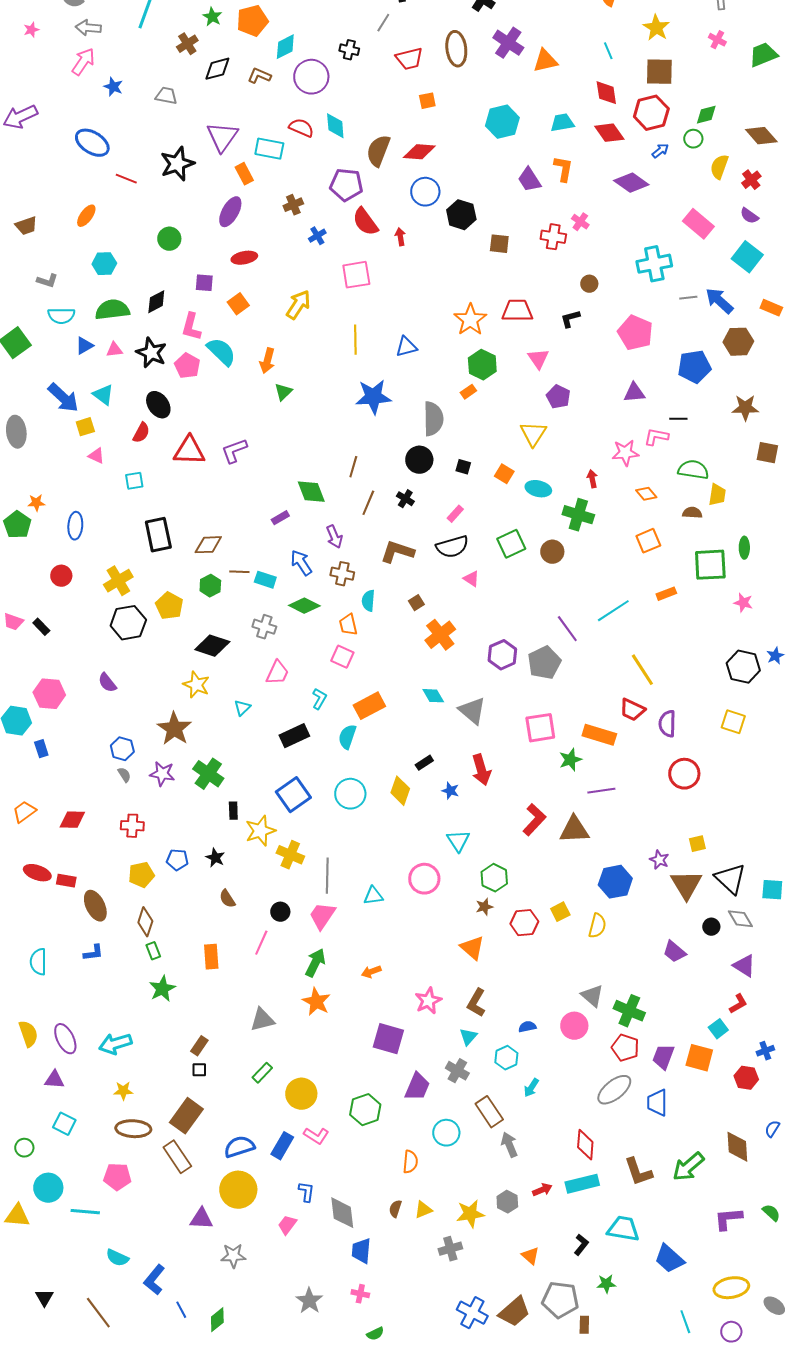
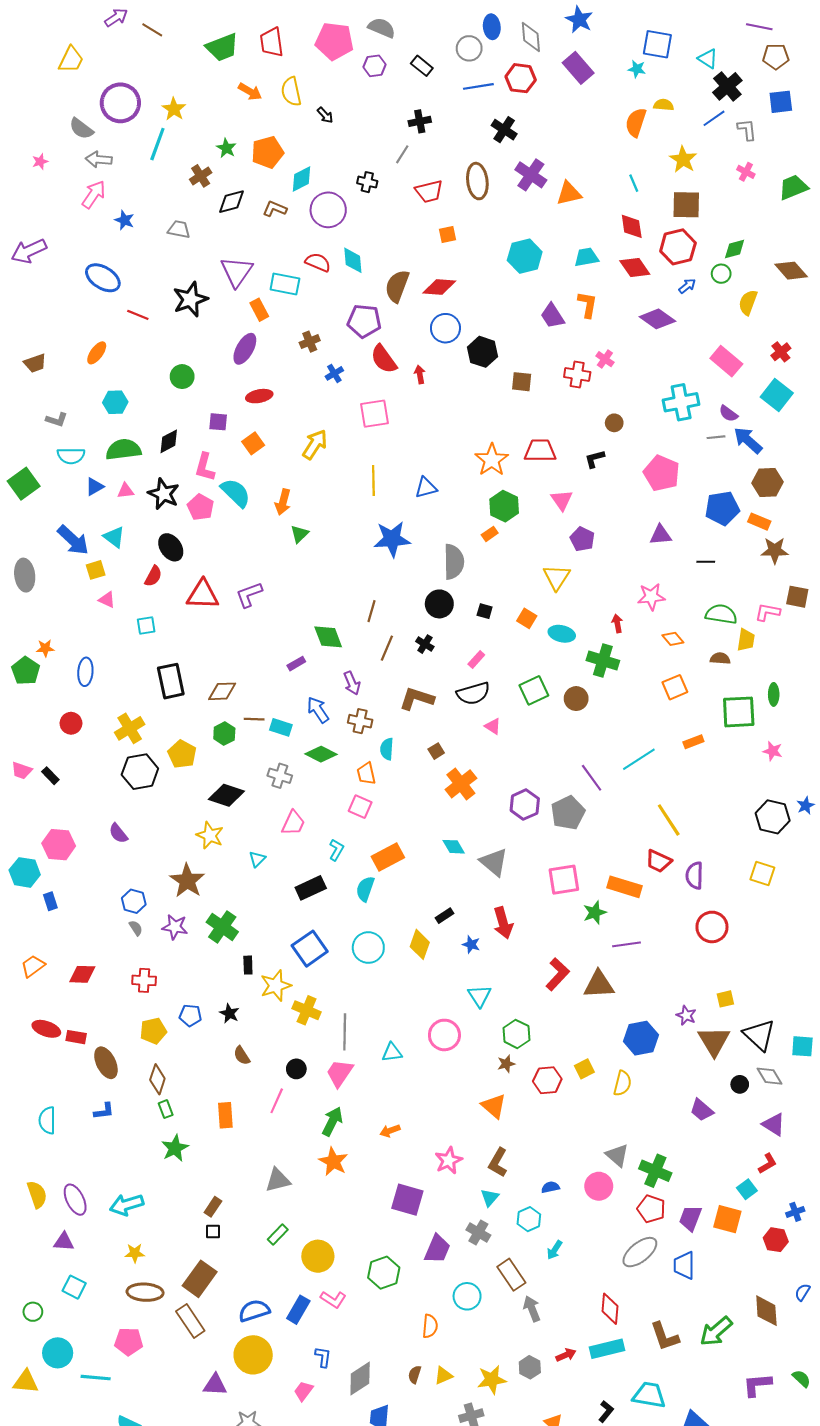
red cross: (751, 180) -> (781, 352), moved
purple semicircle: (749, 216) -> (728, 414), moved
orange rectangle: (771, 308) -> (759, 522), moved
pink L-shape: (656, 437) -> (767, 612), moved
gray diamond: (342, 1213) -> (360, 1379), turned 64

